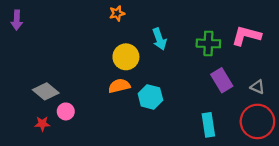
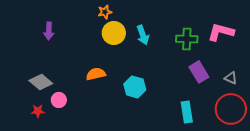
purple arrow: (17, 20) -> (49, 31), moved
yellow circle: (126, 57) -> (114, 33), moved
orange semicircle: (119, 86) -> (96, 74), moved

